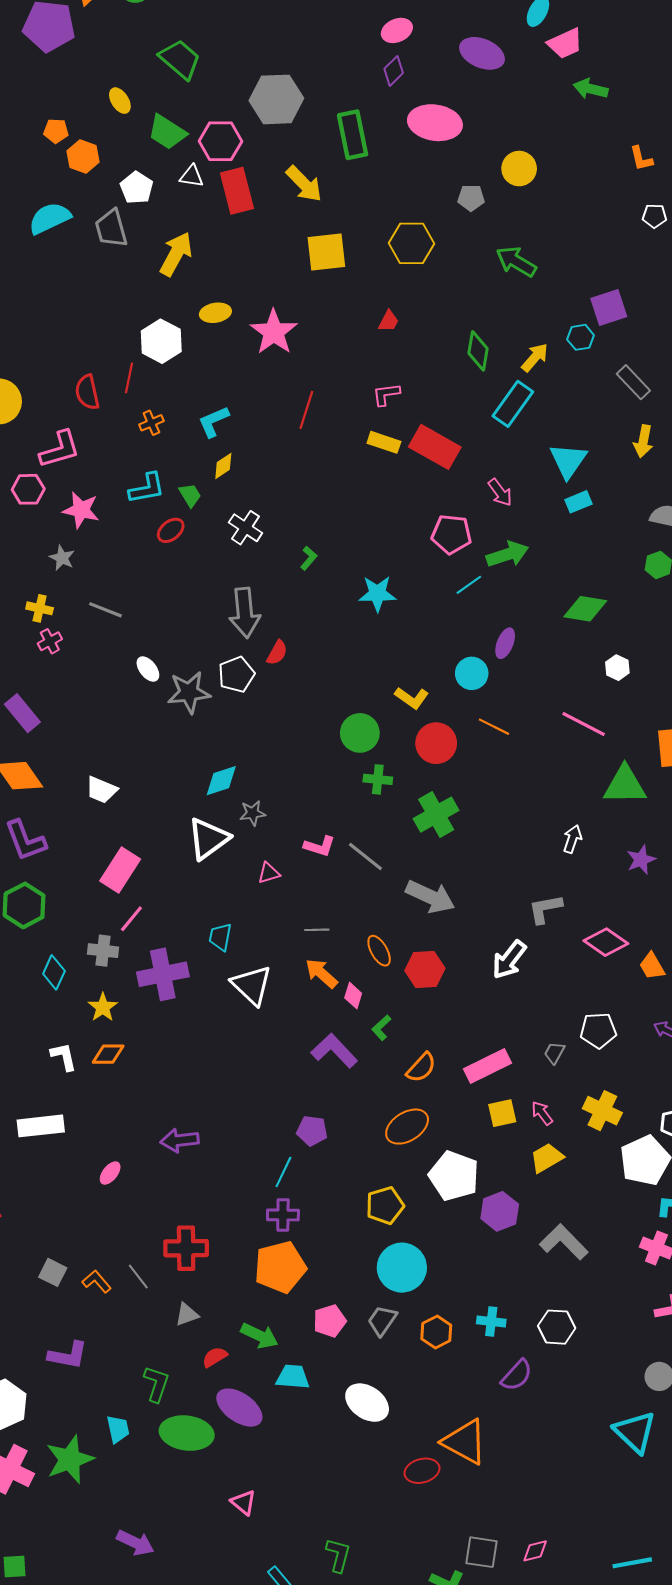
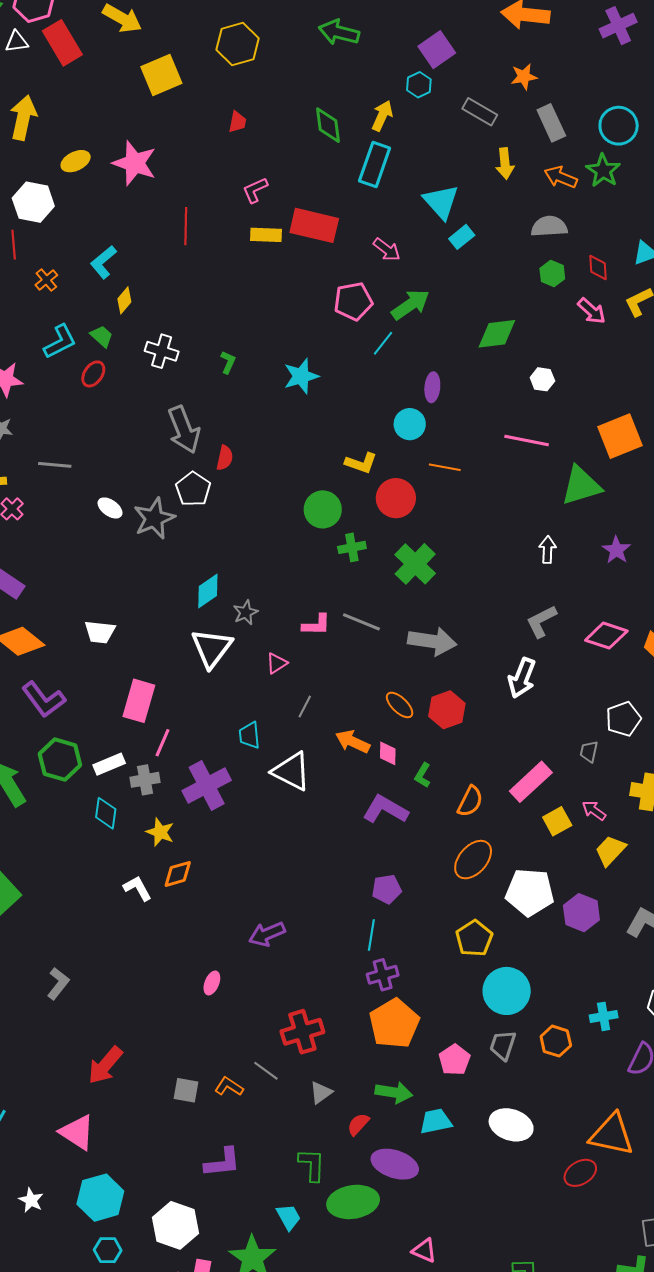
gray line: (317, 930) -> (305, 707), moved, turned -45
white rectangle: (41, 1126) -> (109, 764), moved, size x0.7

